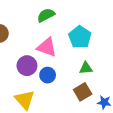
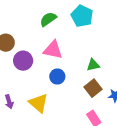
cyan pentagon: (80, 37) -> (82, 16), moved
purple circle: (27, 66) -> (23, 61), moved

